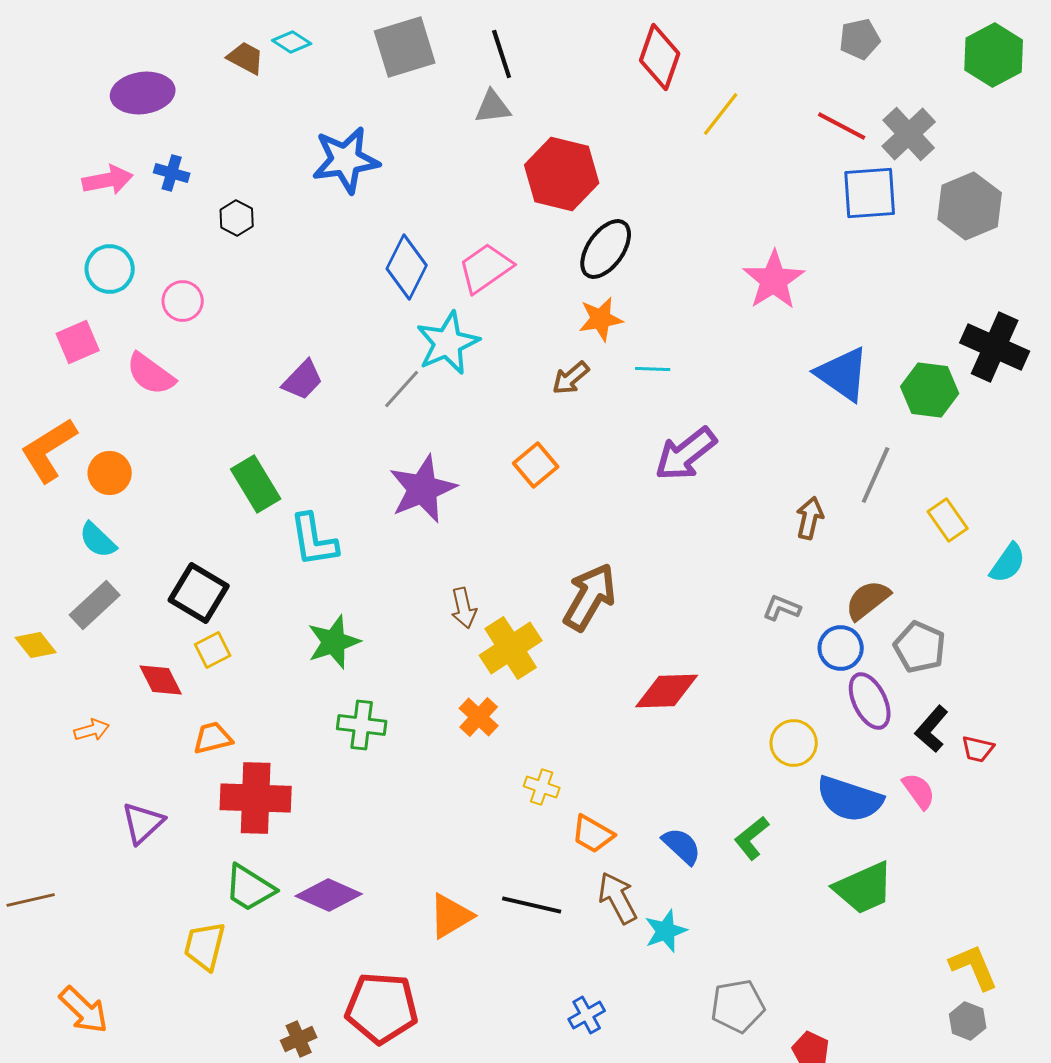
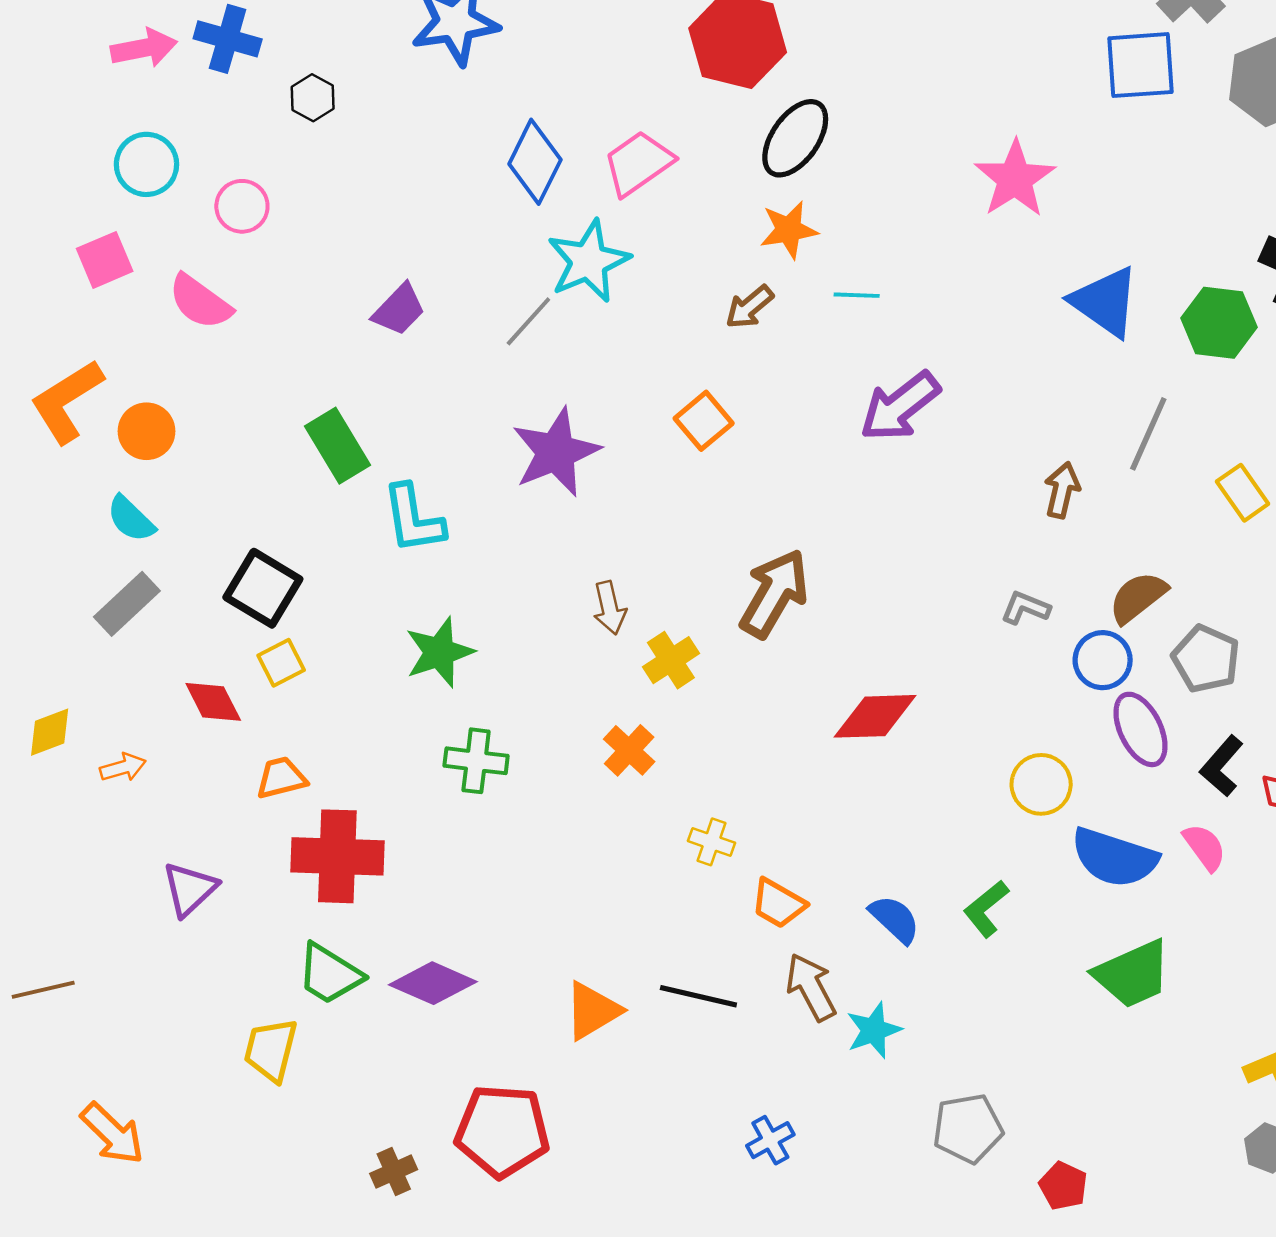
blue cross: (172, 173) -> (228, 39), size x1.4
yellow diamond: (36, 645) -> (50, 732), moved, turned -72
yellow cross: (511, 648) -> (671, 660), size x0.7

